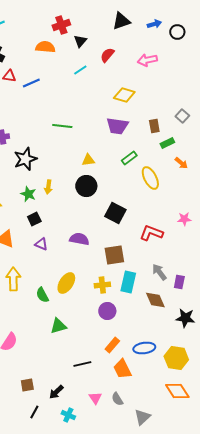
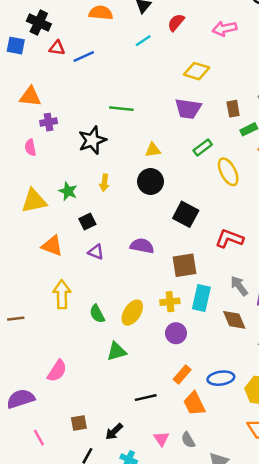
black star: (25, 159) -> (92, 140), moved
green star: (28, 194) -> (68, 191), moved
yellow ellipse: (66, 283) -> (132, 313), moved

